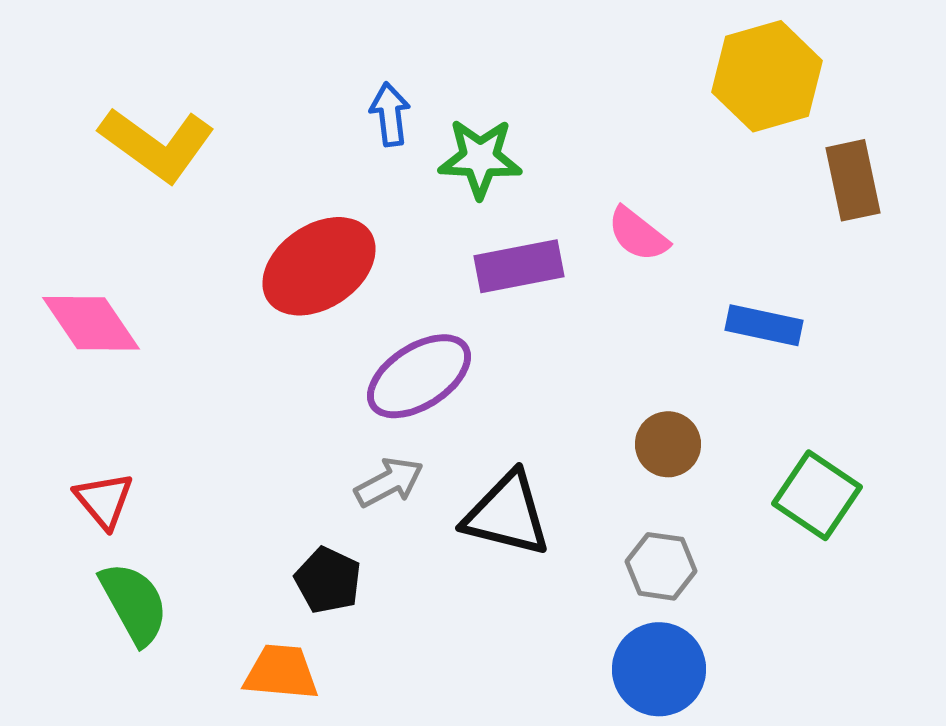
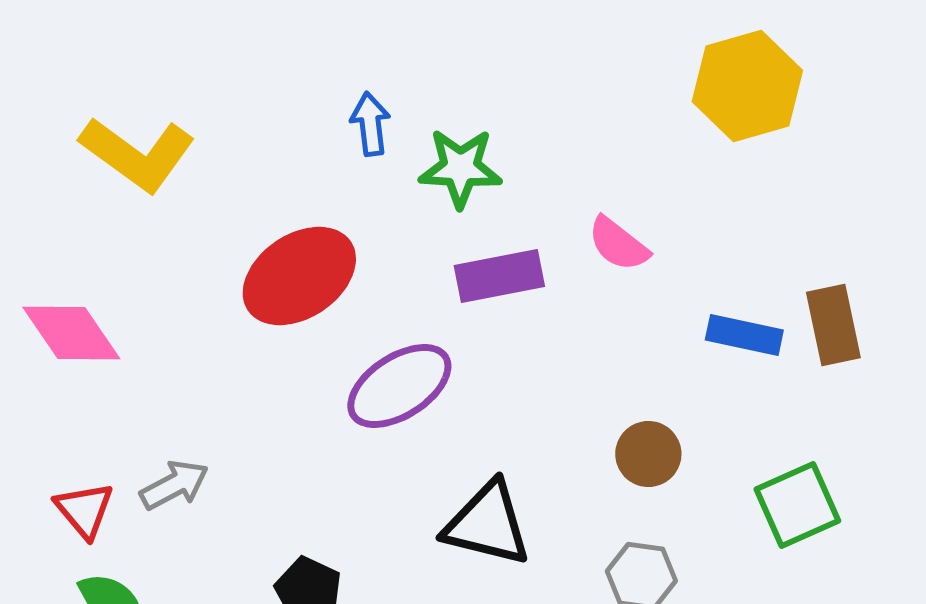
brown rectangle: (853, 180) -> (833, 325), moved
gray arrow: (389, 482) -> (174, 485), moved
green square: (817, 495) -> (797, 505), turned 32

